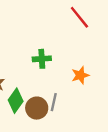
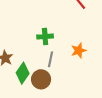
gray line: (54, 102) -> (50, 59), moved

